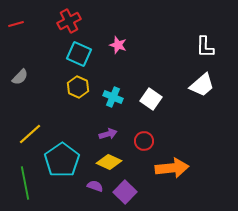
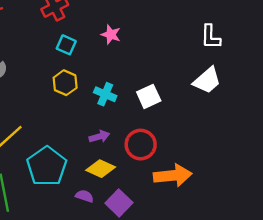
cyan square: (79, 54) -> (66, 45), size x0.7
white square: (151, 99) -> (149, 96), turned 30
red circle: (144, 141) -> (141, 145), size x1.4

